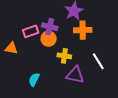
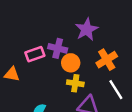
orange cross: (83, 30) -> (107, 60), moved, turned -30
orange circle: (49, 39) -> (71, 63), moved

